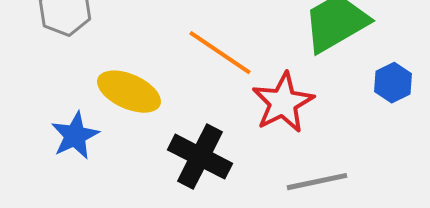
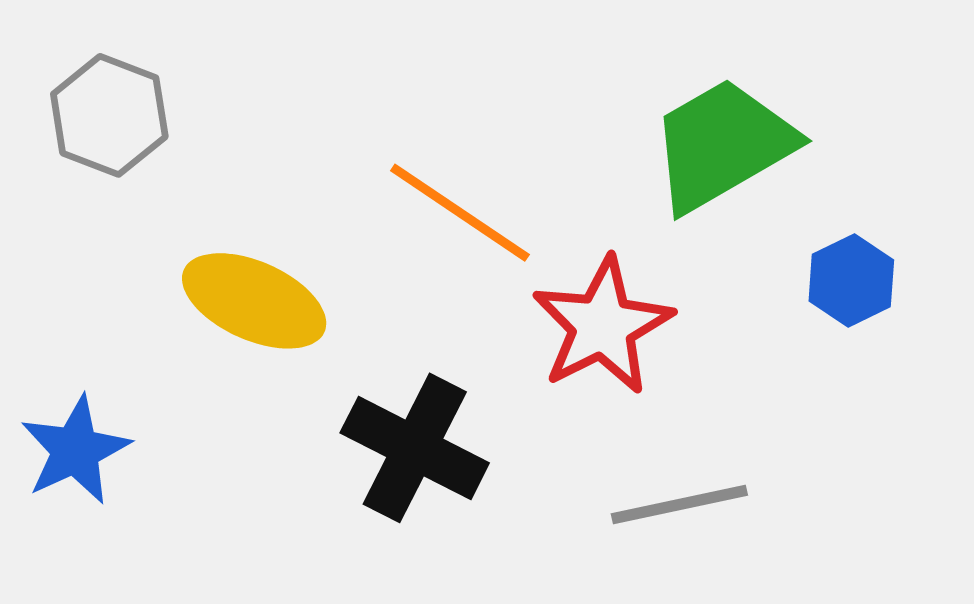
blue star: (75, 136) -> (75, 450), moved

